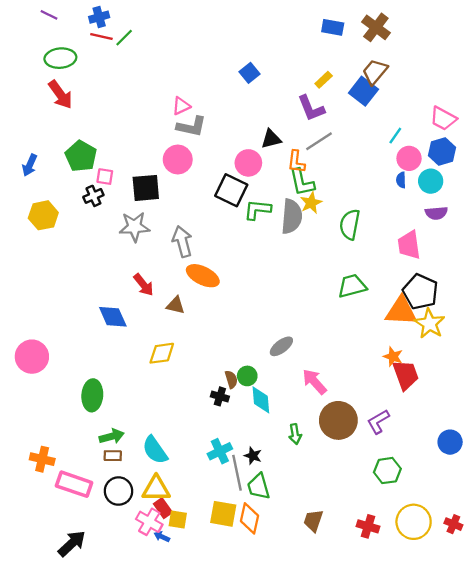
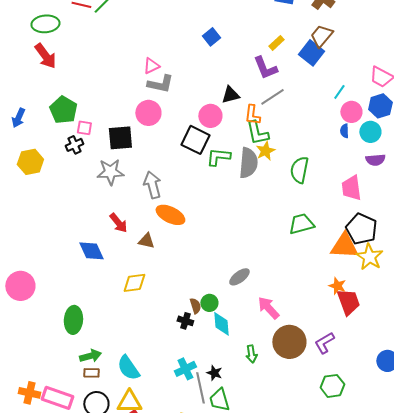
orange cross: (42, 459) -> (29, 393), moved

